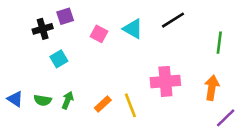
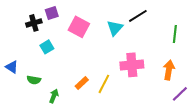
cyan triangle: (133, 29) -> (115, 28), moved, turned 42
pink square: (99, 34) -> (79, 27), size x1.5
blue triangle: (15, 99) -> (12, 67), moved
green arrow: (68, 100) -> (54, 96), moved
yellow line: (130, 105) -> (104, 84), turned 48

